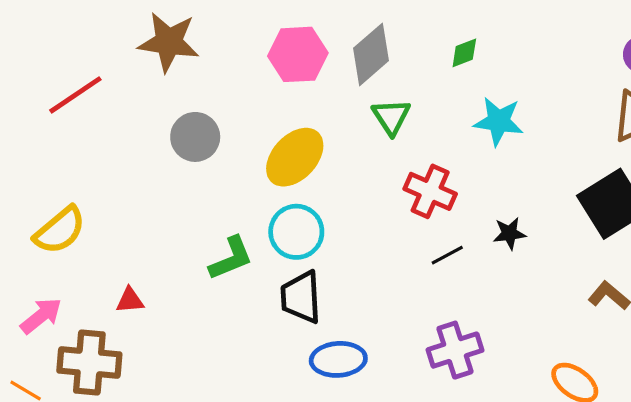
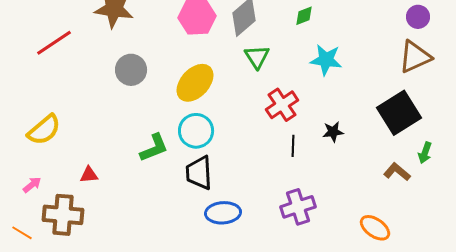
red cross: (430, 191) -> (282, 105), turned 32
black line: (447, 255) -> (293, 146), turned -60
pink arrow: (41, 316) -> (32, 185), size x0.7

